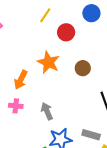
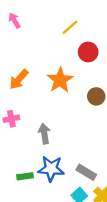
orange arrow: (21, 80) -> (19, 79), moved
pink cross: (16, 106) -> (11, 119), turned -32

